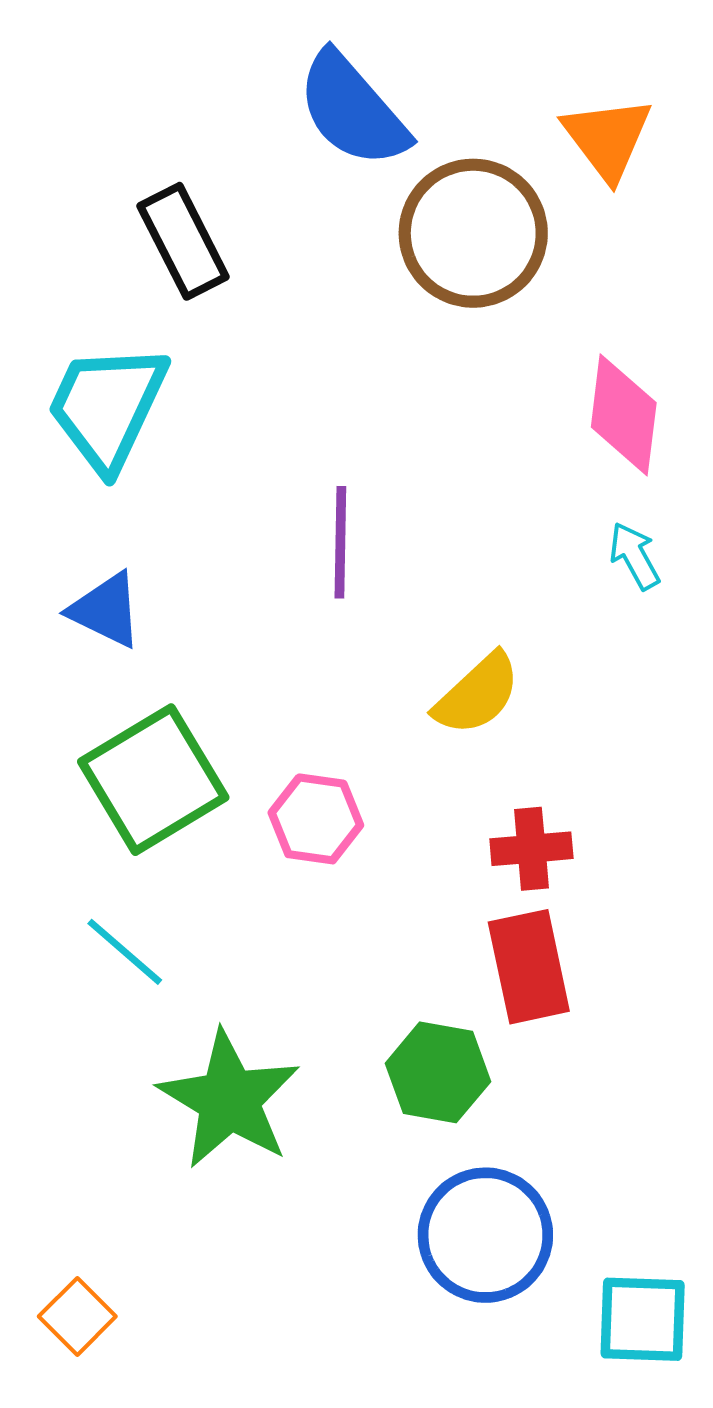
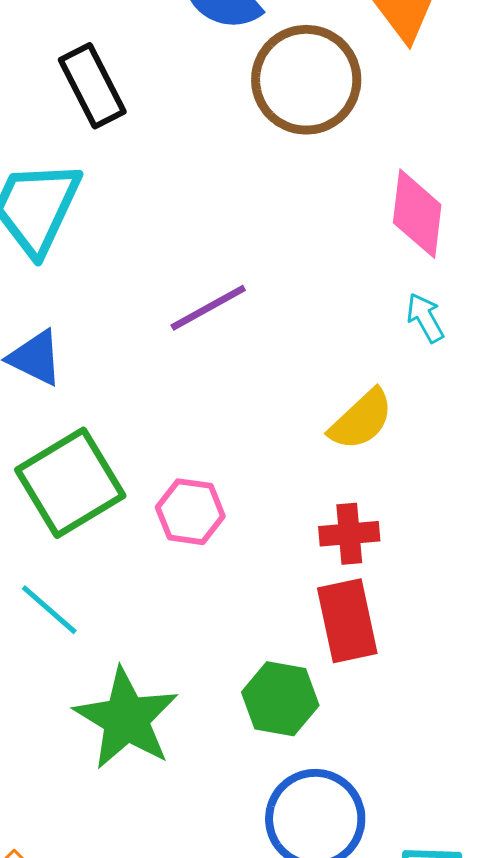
purple line: (340, 542) -> (208, 308), turned 60
yellow semicircle: (477, 694) -> (361, 420), moved

